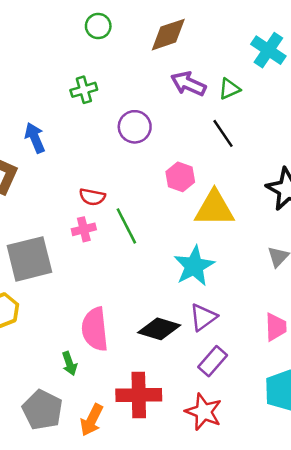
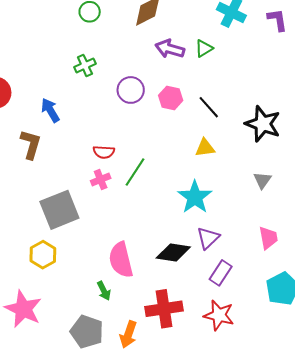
black line: (223, 133) -> (209, 107), moved
pink hexagon: (180, 177) -> (171, 98), moved
yellow triangle: (214, 208) -> (205, 148), size x0.6
green line: (126, 226) -> (135, 172), turned 68

